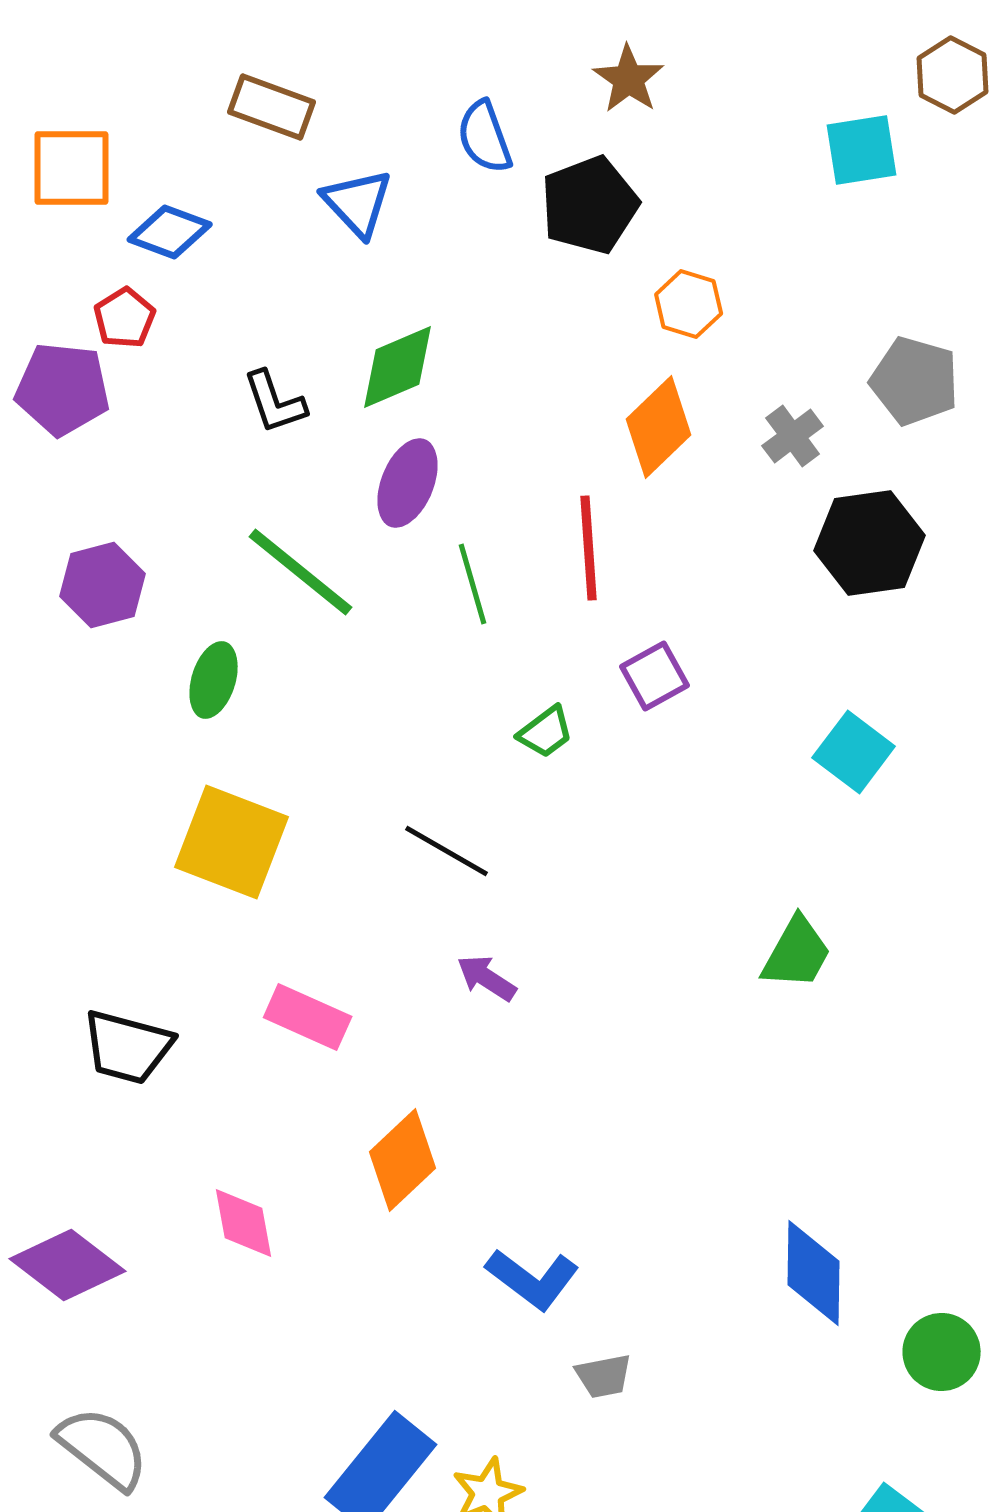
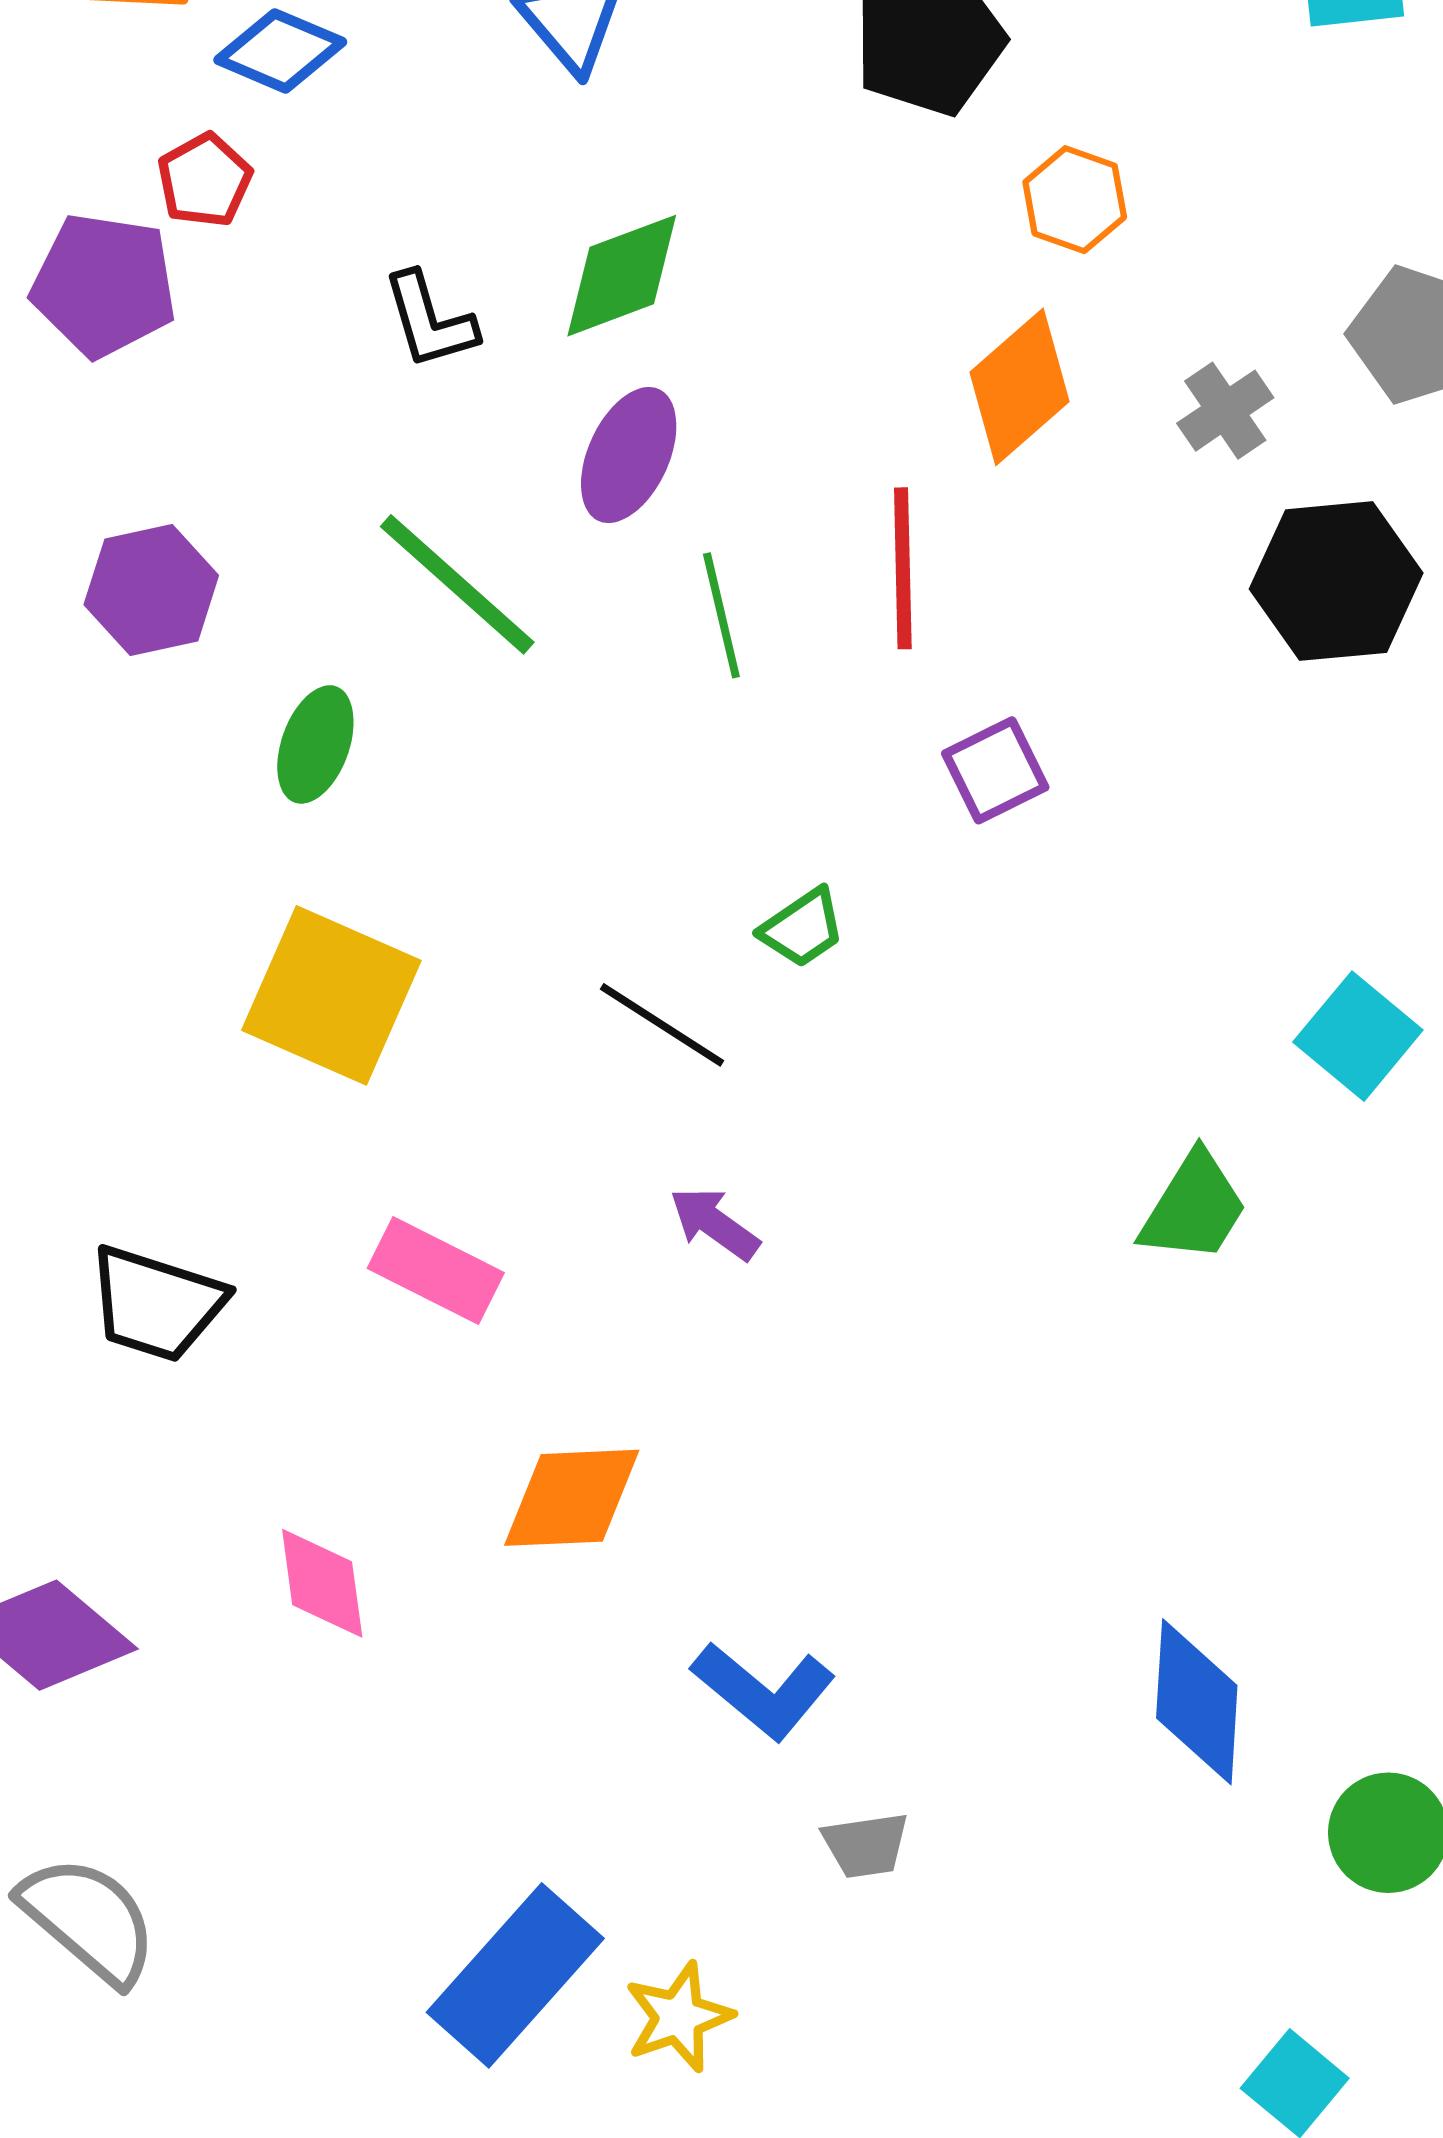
green trapezoid: (546, 732) -> (802, 928), moved
cyan square: (854, 752) -> (1358, 1036), moved
orange diamond: (403, 1160) -> (572, 1498), turned 38

